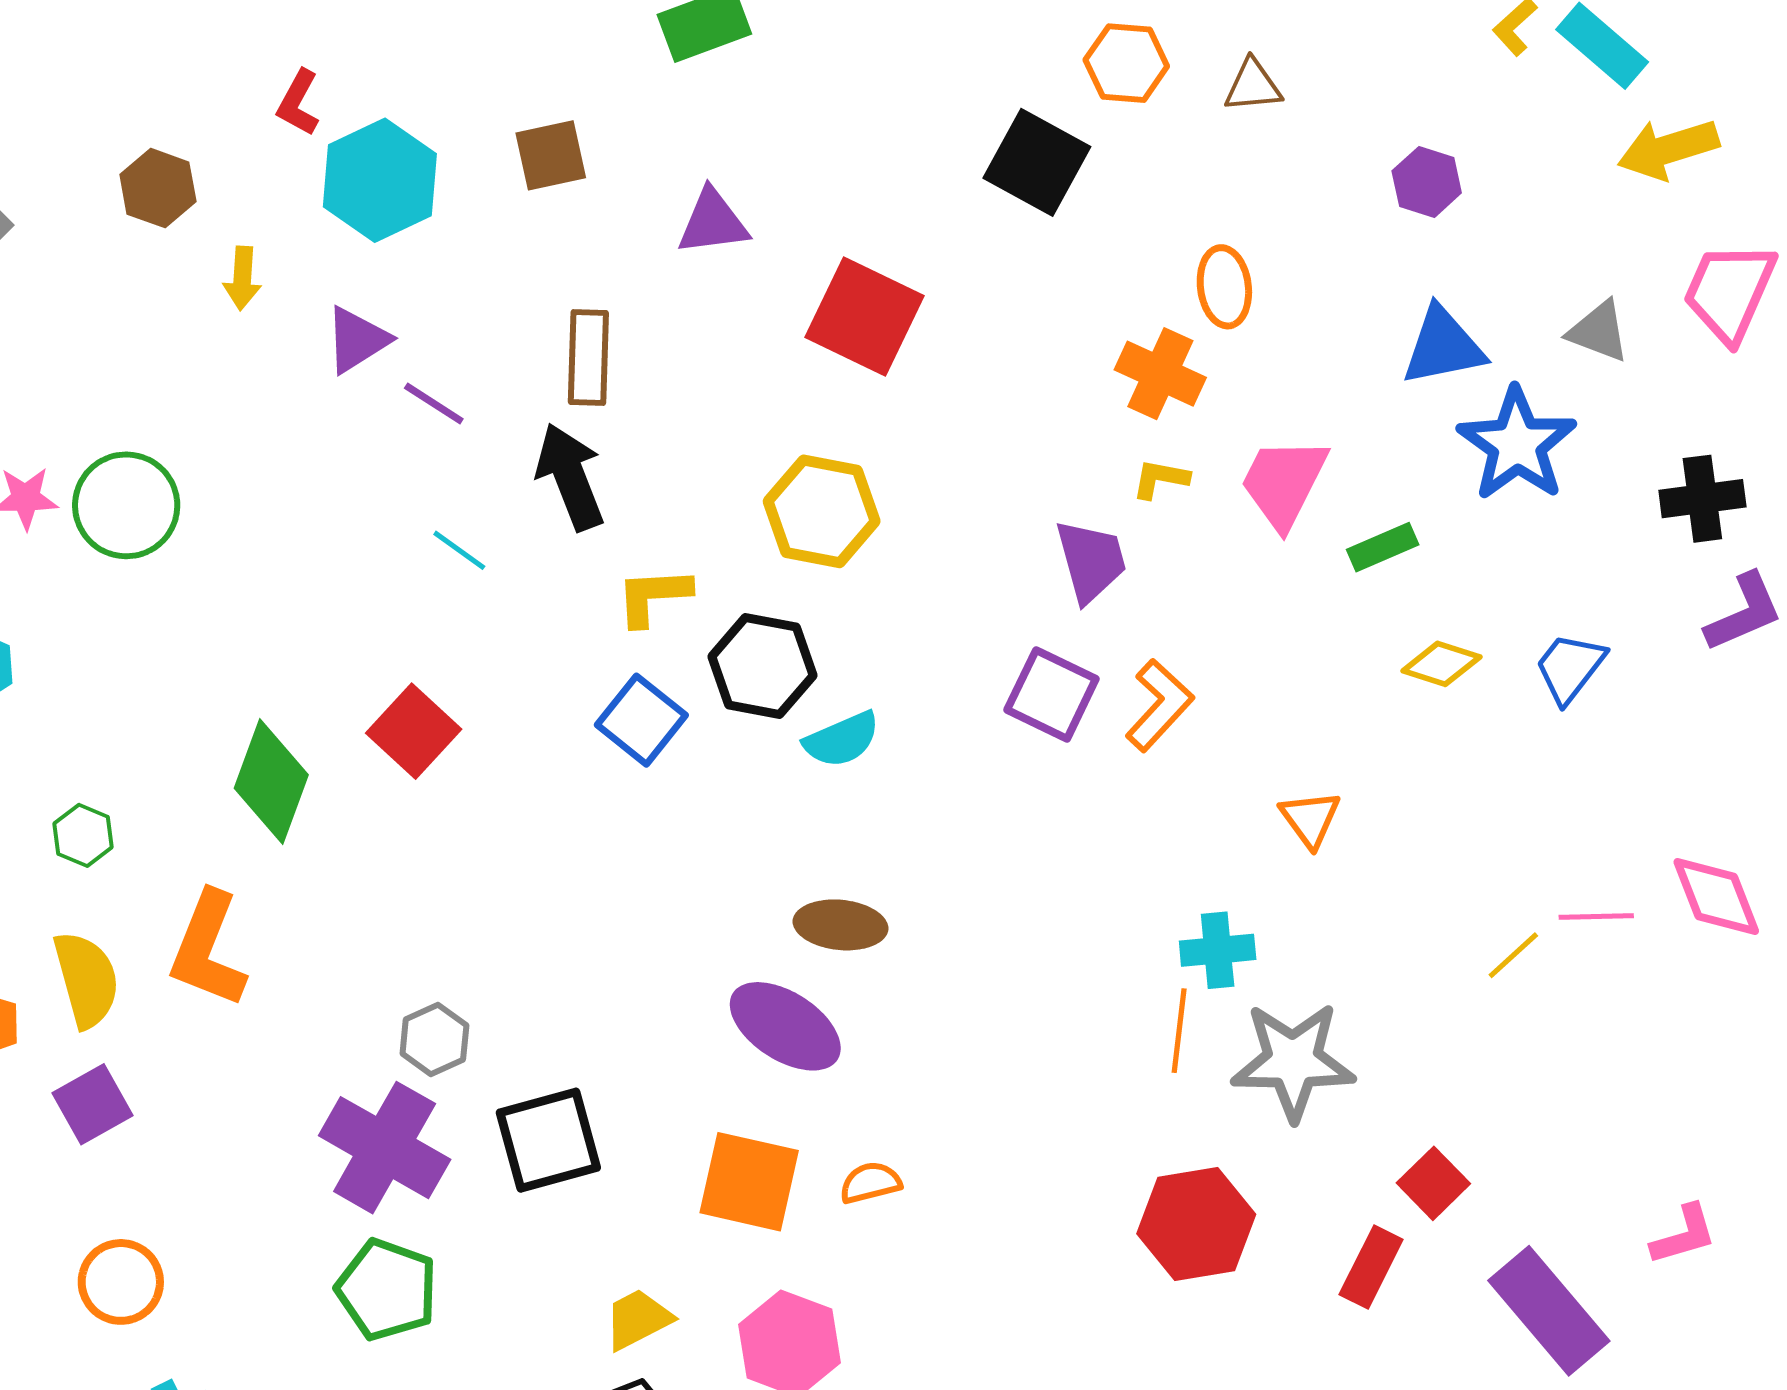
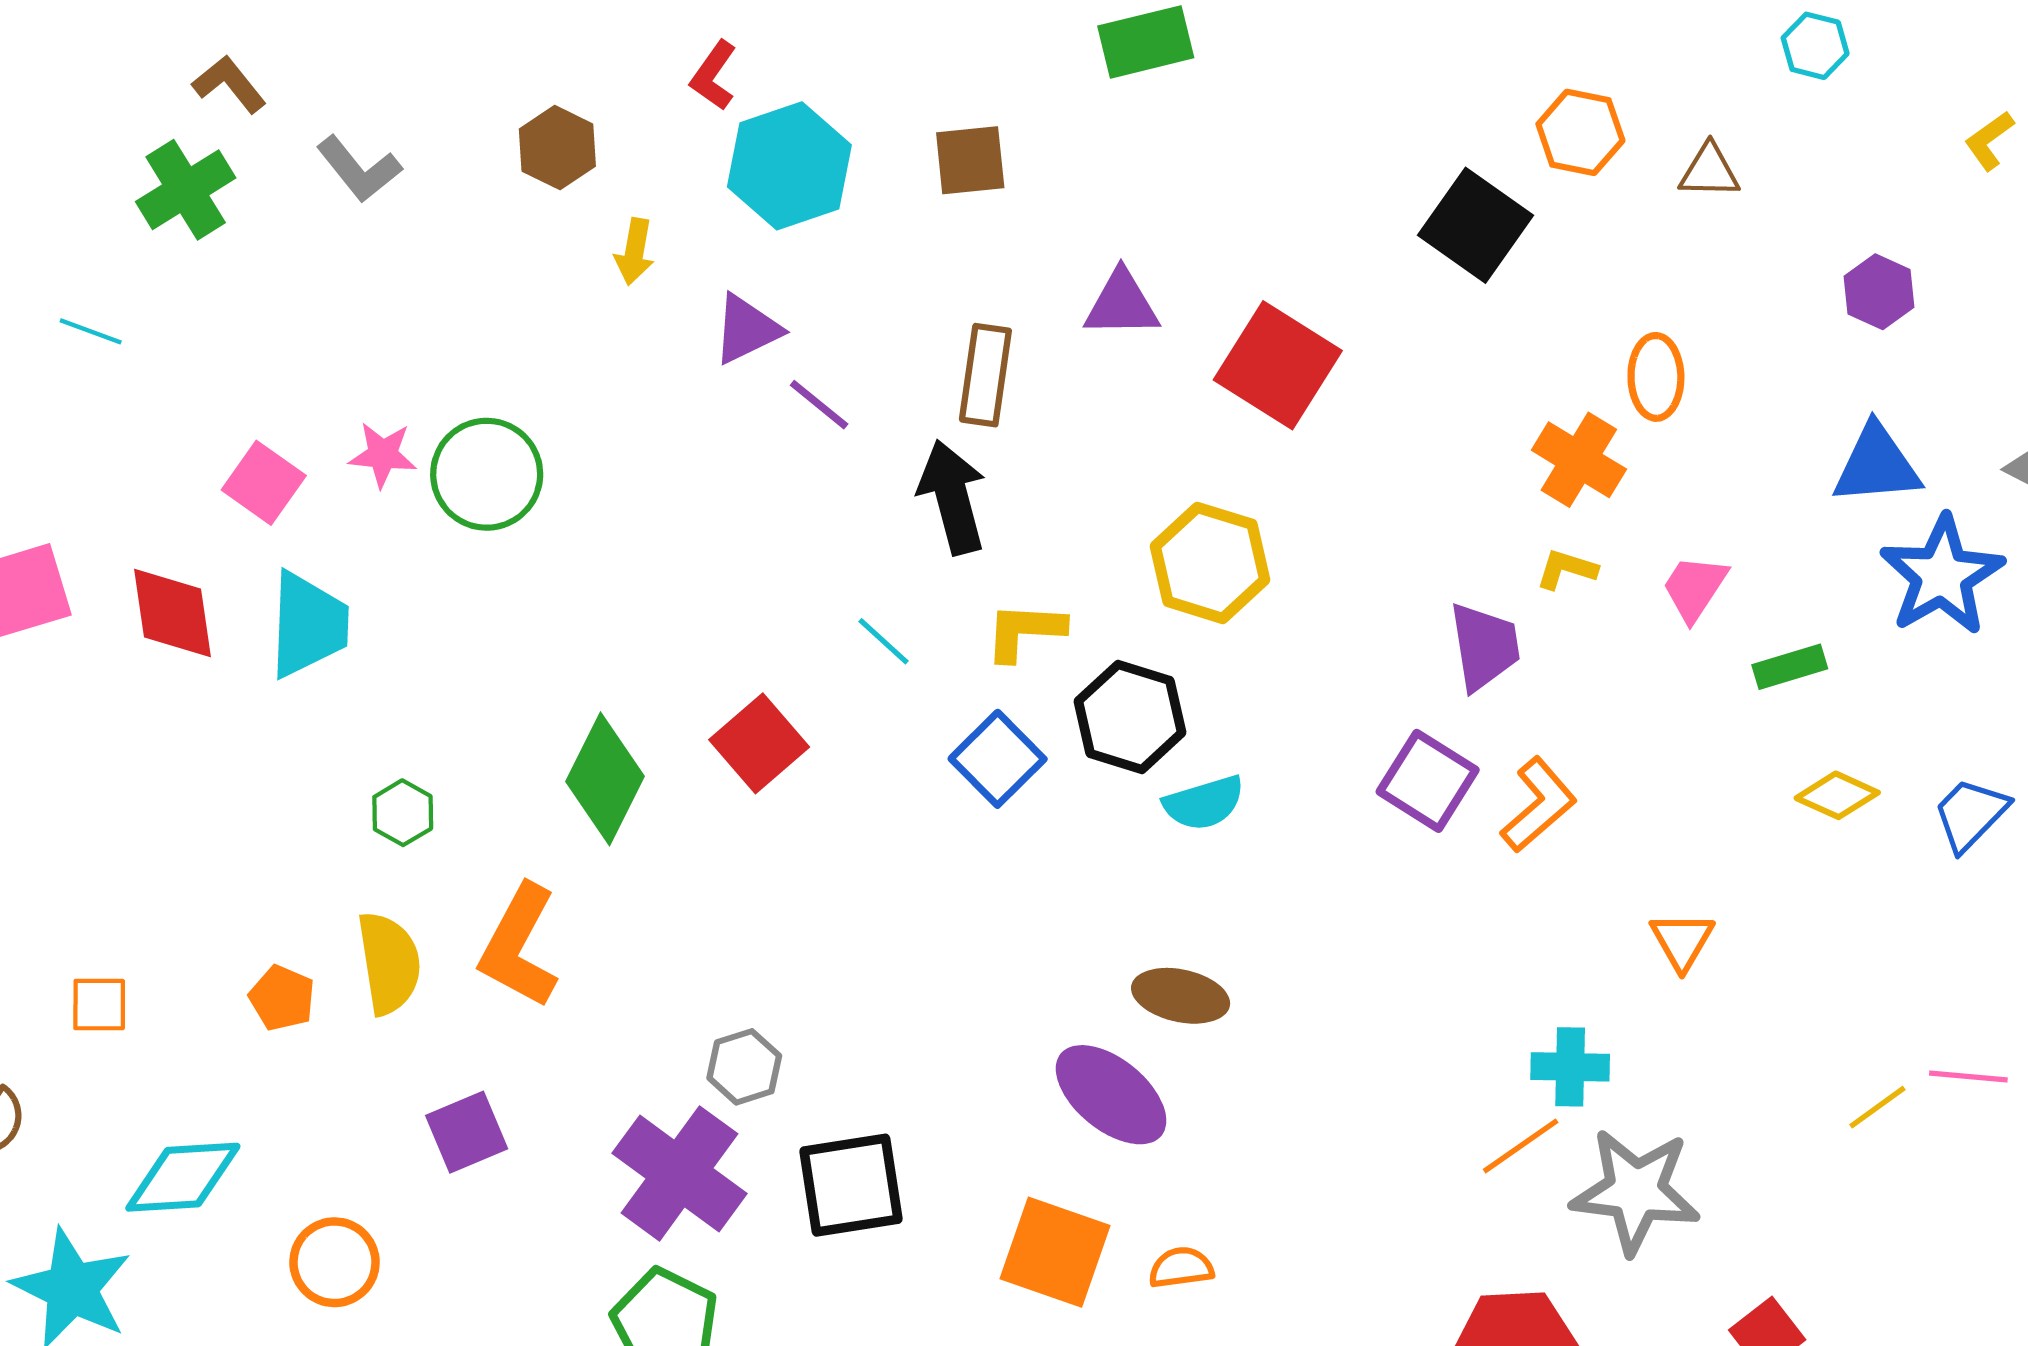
purple triangle: (713, 222) -> (1122, 304), moved
pink trapezoid: (1284, 483) -> (1694, 588), size x0.7
cyan line: (459, 550) -> (883, 641), moved
orange line: (1179, 1031) -> (1521, 1146), turned 42
purple square: (93, 1104) -> (467, 1132), moved
orange circle: (121, 1282) -> (335, 1262), moved

